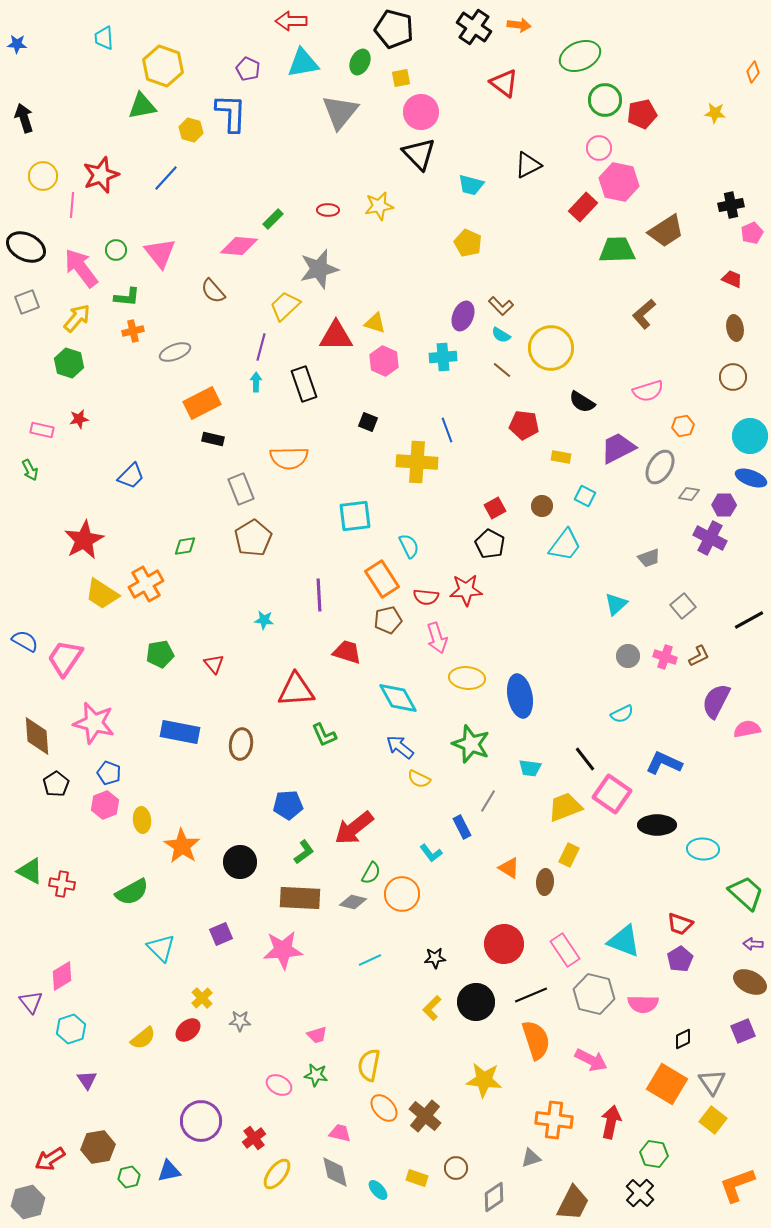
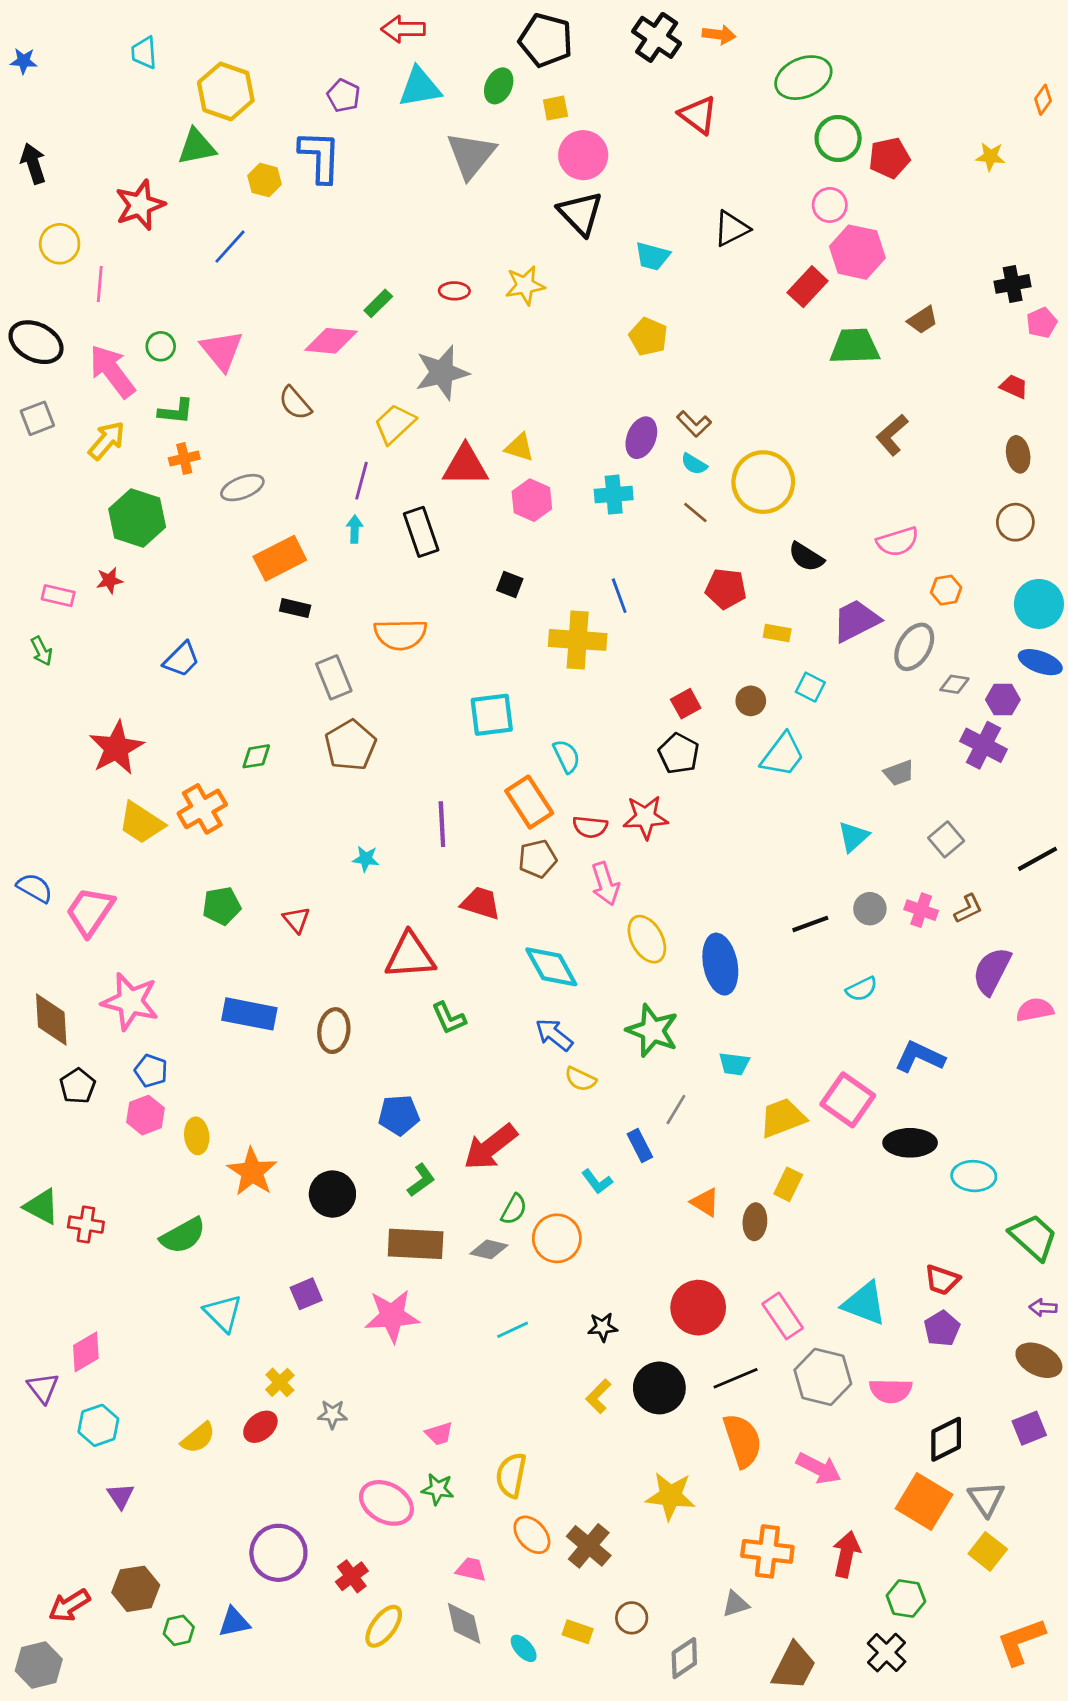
red star: (101, 175) -> (140, 205), moved
brown trapezoid: (666, 231) -> (923, 320), size x0.6
green hexagon: (69, 363) -> (137, 518), moved, size x1.4
yellow ellipse: (467, 678) -> (647, 939), turned 56
black line: (585, 759) -> (810, 924), moved, turned -72
black diamond: (683, 1039) -> (946, 1439), size x1.6
pink ellipse: (279, 1085) -> (386, 1503), size x1.5

